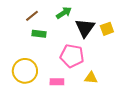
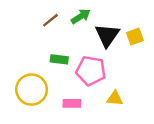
brown line: (32, 16) -> (50, 20), moved
green rectangle: (39, 34) -> (59, 59), moved

